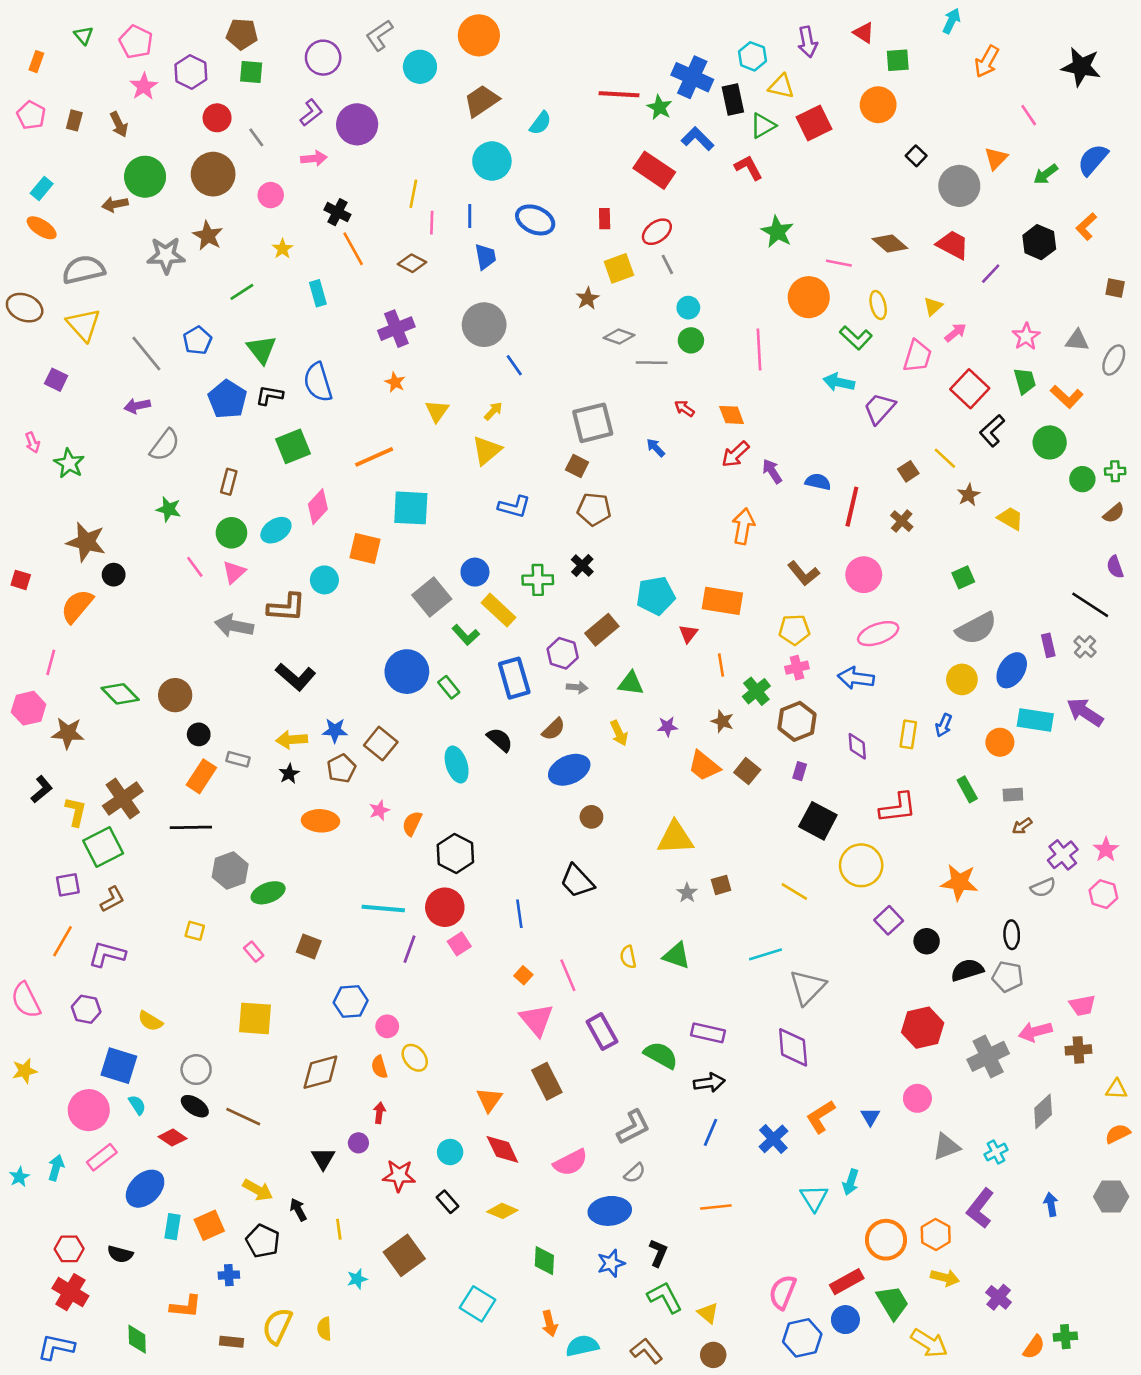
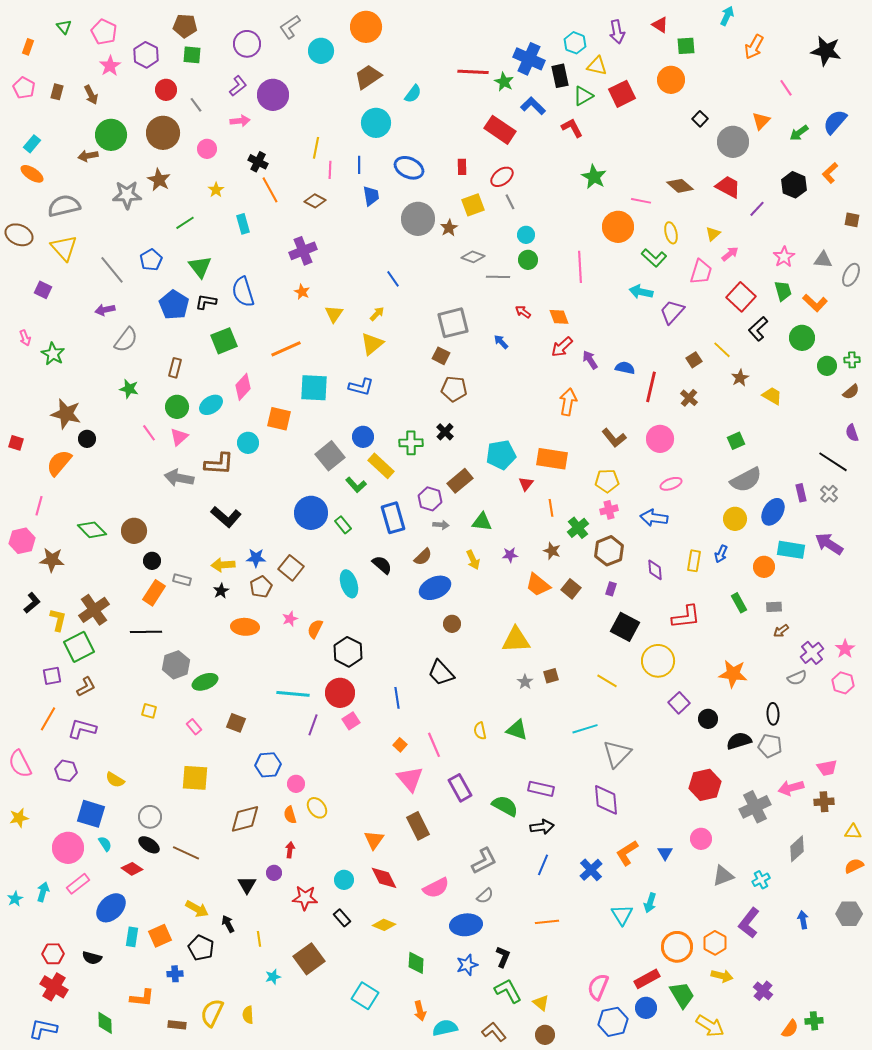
gray circle: (484, 325) -> (418, 219), moved
blue L-shape: (514, 507) -> (361, 387), moved
pink ellipse: (878, 634) -> (671, 484), size x0.7

